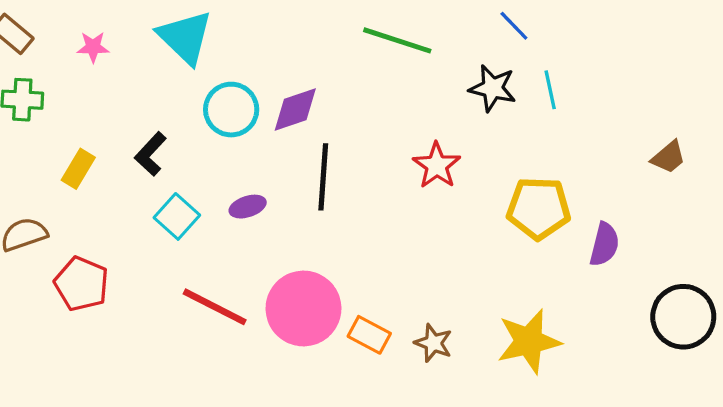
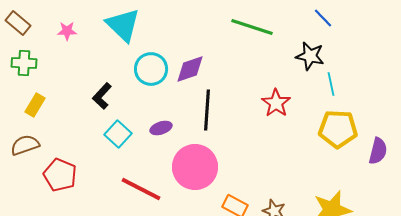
cyan line: (550, 90) -> (331, 84), moved
yellow rectangle: (78, 169) -> (35, 105), moved
pink circle: (303, 308) -> (195, 167), moved

